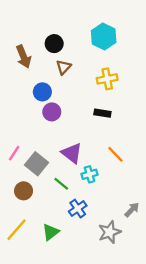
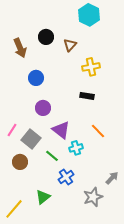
cyan hexagon: (104, 37) -> (89, 15), moved
brown triangle: (64, 67) -> (70, 45), moved
purple circle: (52, 112) -> (43, 108), moved
yellow line: (16, 230) -> (14, 209), moved

